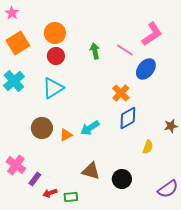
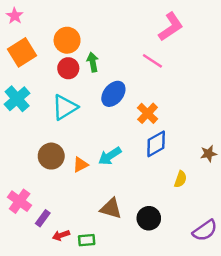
pink L-shape: (152, 34) -> (171, 27), moved
green arrow: (95, 51) -> (93, 62), moved
blue ellipse: (146, 69) -> (113, 94), moved

